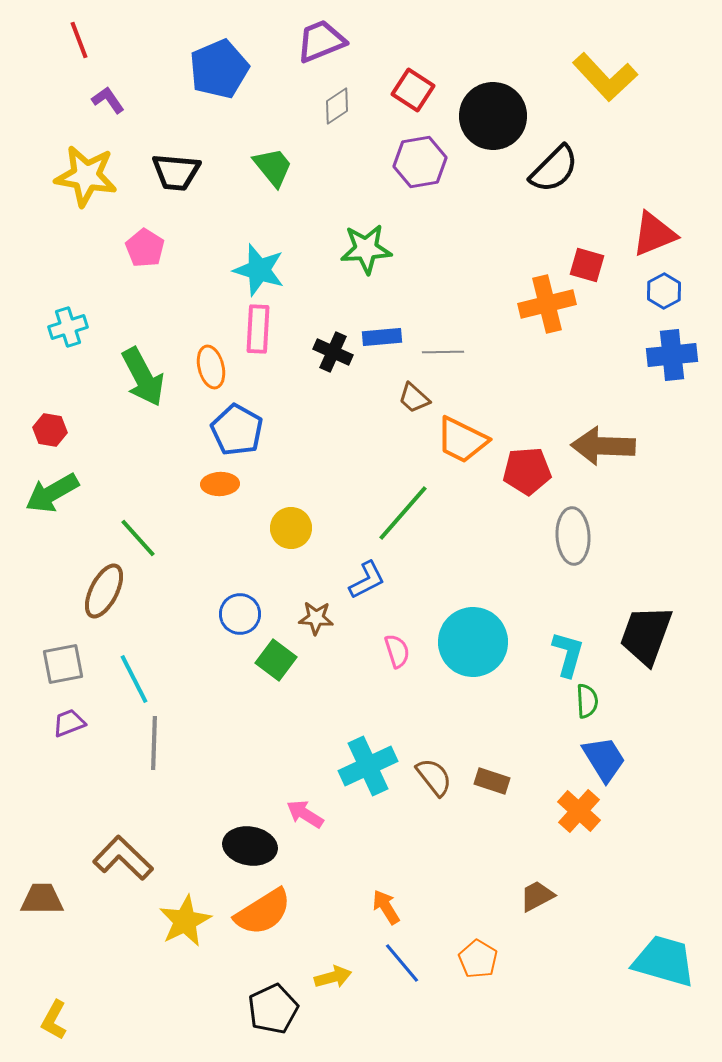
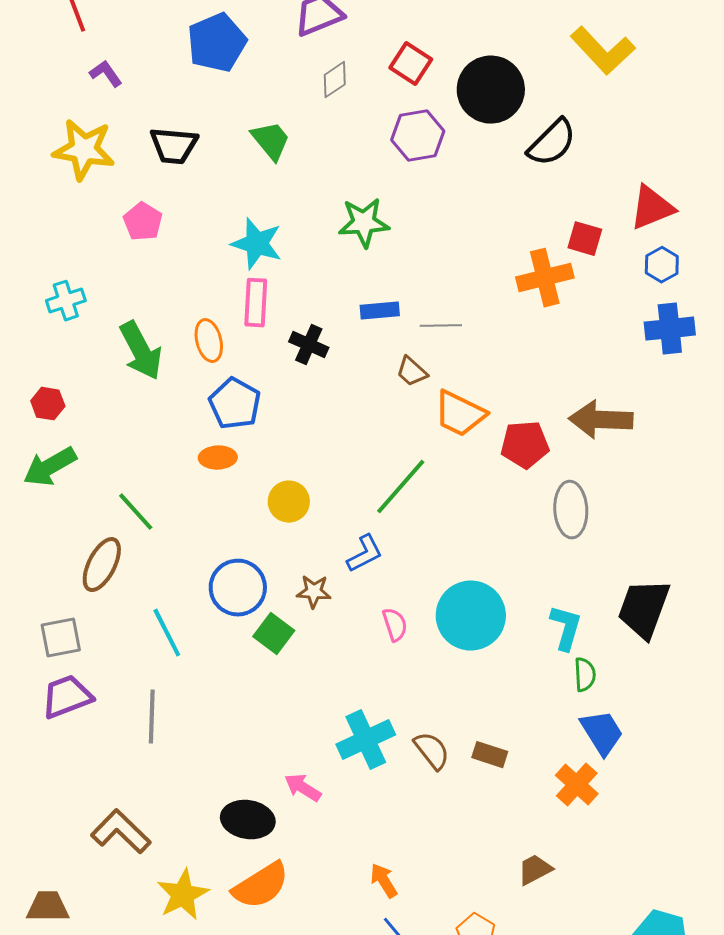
black cross: (333, 352) -> (309, 345), moved
blue circle: (240, 614) -> (238, 588), size x1.4
cyan line: (134, 679) -> (167, 633), moved
purple trapezoid: (69, 723) -> (67, 697), size x1.6
brown trapezoid: (42, 899) -> (48, 907), moved

